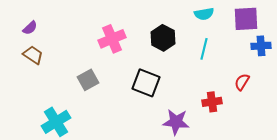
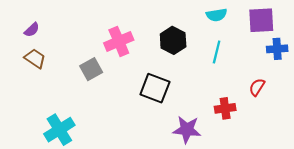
gray square: (88, 80) -> (91, 69), moved

